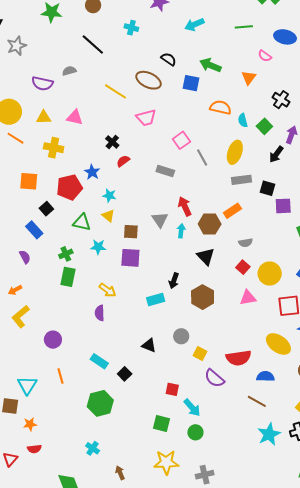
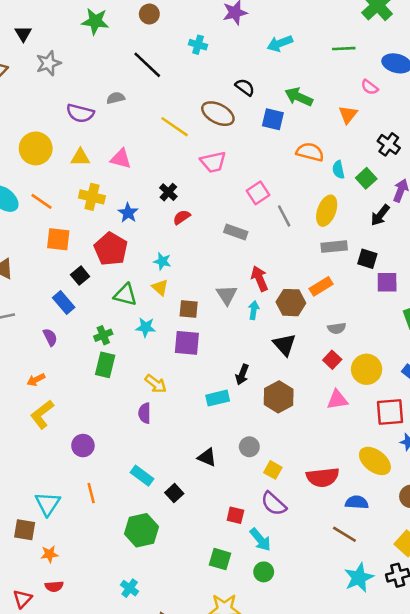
orange line: (15, 138) -> (42, 201), moved
blue star: (92, 172) -> (128, 213), moved
red pentagon: (69, 187) -> (111, 249), turned -30
purple semicircle: (214, 378) -> (274, 504), moved

